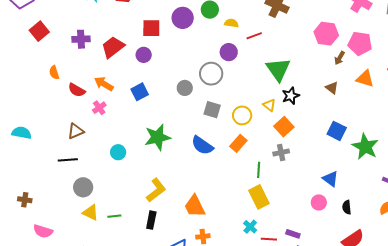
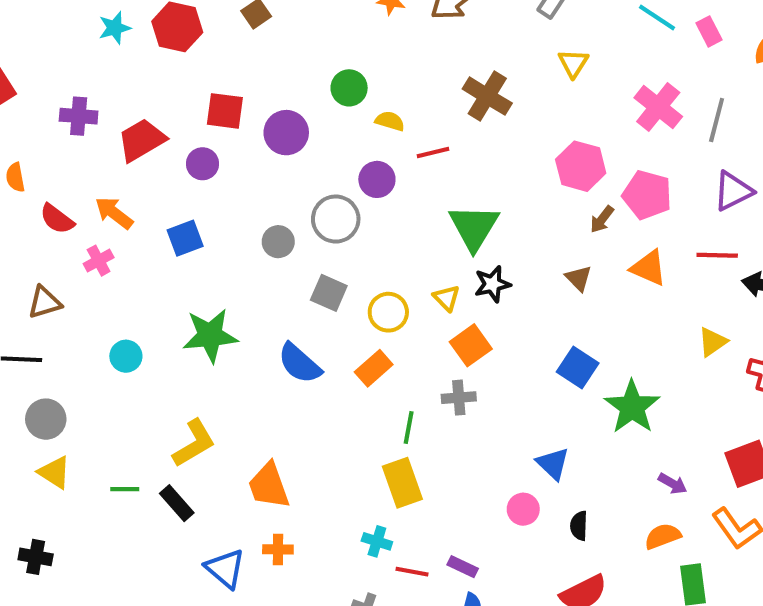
purple circle: (183, 18) -> (286, 133), moved
green line: (114, 216) -> (125, 489), moved
black rectangle: (151, 220) -> (177, 503), turned -60
cyan cross: (250, 227) -> (377, 541), turned -32

